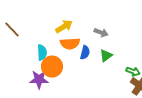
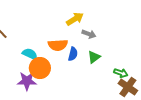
yellow arrow: (64, 27) -> (75, 19), moved
cyan semicircle: (42, 53) -> (30, 54), turned -63

